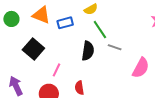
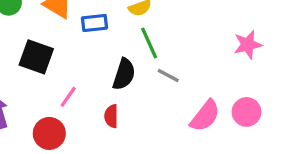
black square: (33, 49) -> (36, 57), turned -30
red semicircle: (79, 88) -> (111, 116), moved

